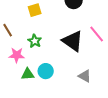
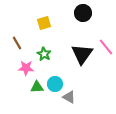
black triangle: (73, 41) -> (82, 54), turned 30
gray triangle: (85, 76) -> (69, 97), moved

